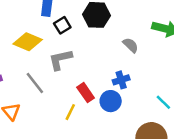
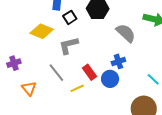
gray semicircle: (131, 45) -> (126, 33), size x1.5
gray line: (35, 83) -> (56, 73), moved
yellow line: (70, 112) -> (77, 88), turned 40

